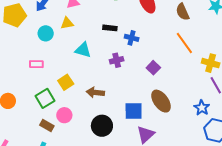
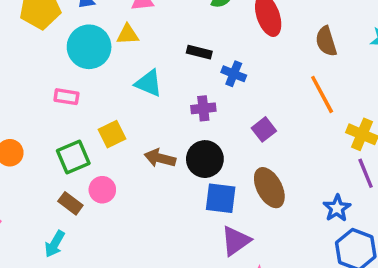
cyan circle: (46, 33) -> (89, 47), size x1.6
black circle: (102, 126) -> (205, 159), moved

